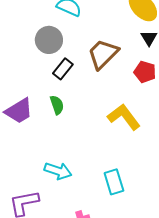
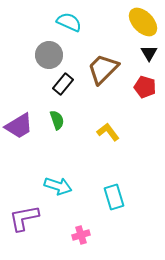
yellow L-shape: (124, 117) -> (108, 132), moved, size x0.7

